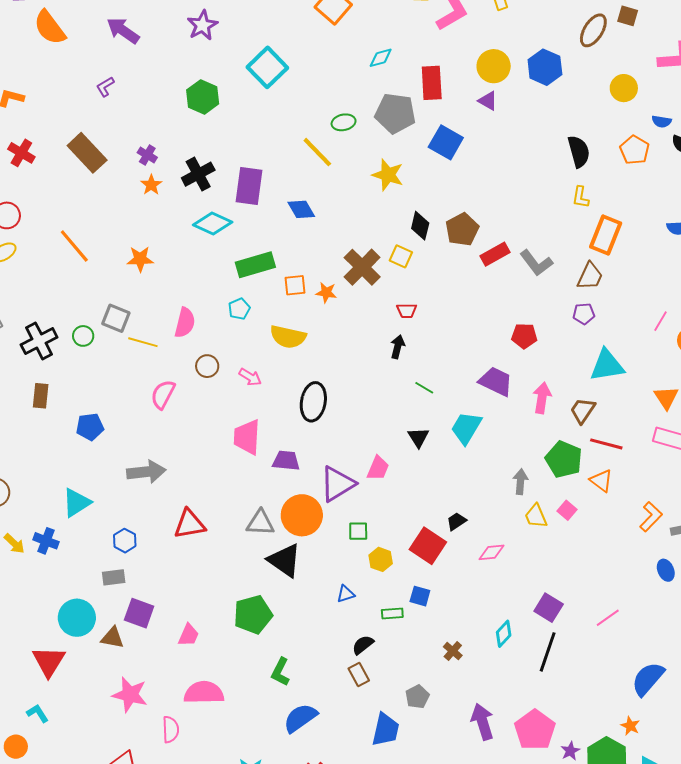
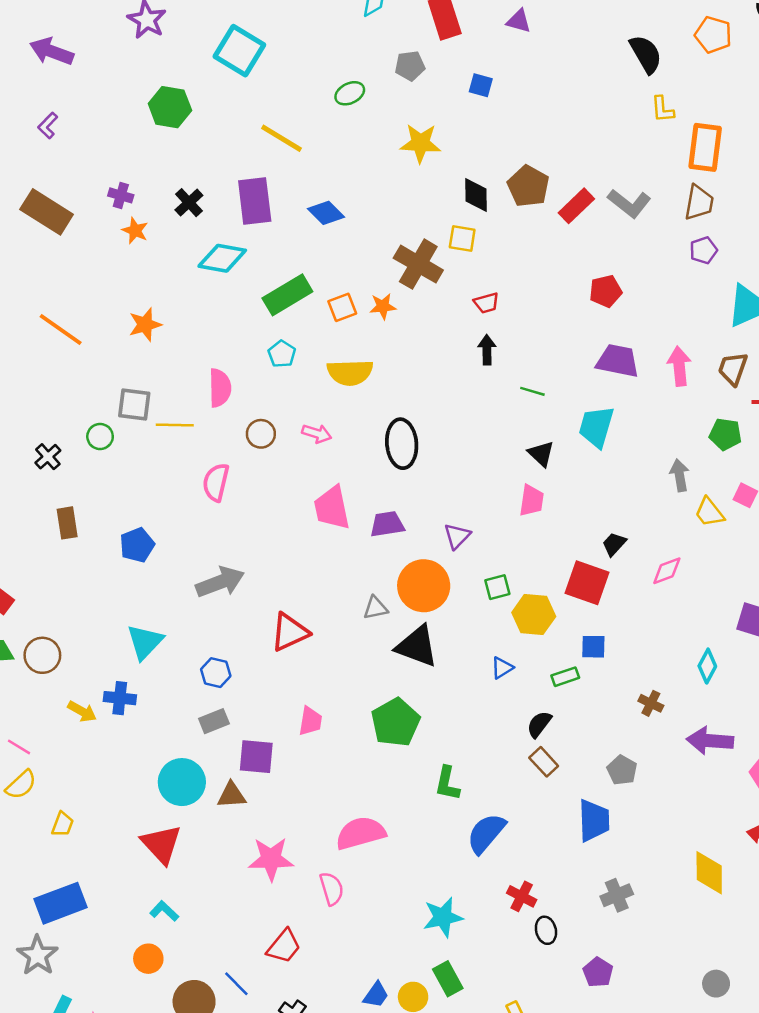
gray pentagon: (395, 113) -> (410, 66), size x0.6
blue square: (446, 142) -> (481, 85), size x0.6
yellow line: (317, 152) -> (281, 138), moved
black cross: (198, 174) -> (189, 203), size x0.7
red pentagon: (524, 336) -> (606, 291), moved
black cross: (39, 341) -> (48, 457), size x0.6
green pentagon: (564, 459) -> (725, 434), size x0.7
pink trapezoid: (378, 468) -> (532, 501), moved
purple triangle: (337, 484) -> (457, 536), size x0.6
gray triangle: (260, 523) -> (376, 608), size x0.7
yellow hexagon: (381, 559) -> (534, 614), size x1.4
pink trapezoid: (189, 635) -> (310, 721), moved
purple arrow: (482, 722) -> (710, 741), moved, turned -54

